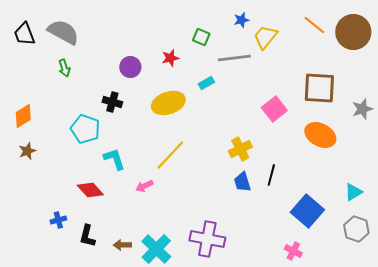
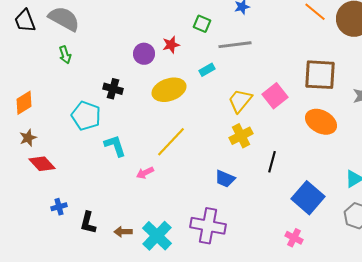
yellow trapezoid: (265, 37) -> (240, 101), moved
purple circle: (130, 67) -> (144, 54), moved
blue trapezoid: (242, 182) -> (225, 179), moved, turned -50
red diamond: (90, 190) -> (42, 164), moved

